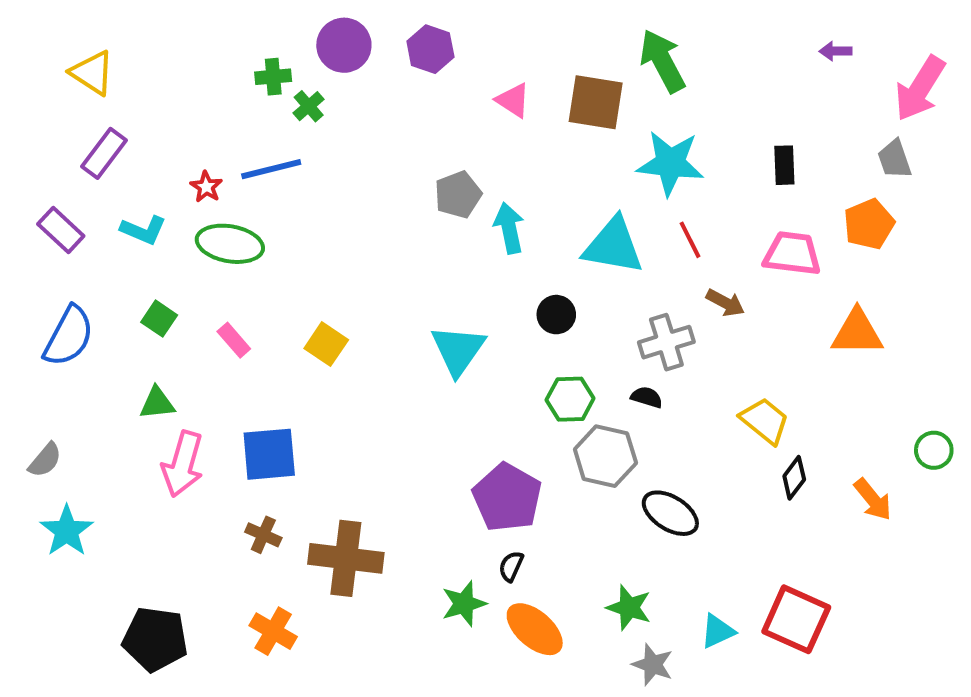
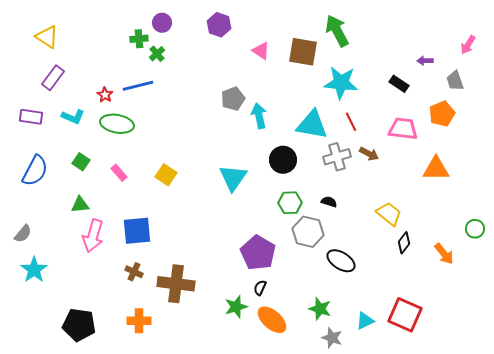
purple circle: (344, 45) -> (162, 23), moved, size x0.7
purple arrow: (835, 51) -> (425, 61), moved
pink arrow: (920, 88) -> (468, 45), size x0.6
black rectangle: (784, 165) -> (399, 84), turned -54
purple rectangle: (61, 230) -> (31, 117), turned -35
black circle: (556, 315) -> (283, 160), size x1.4
gray cross: (666, 342) -> (337, 157), moved
orange cross: (273, 631) -> (139, 321), turned -30

